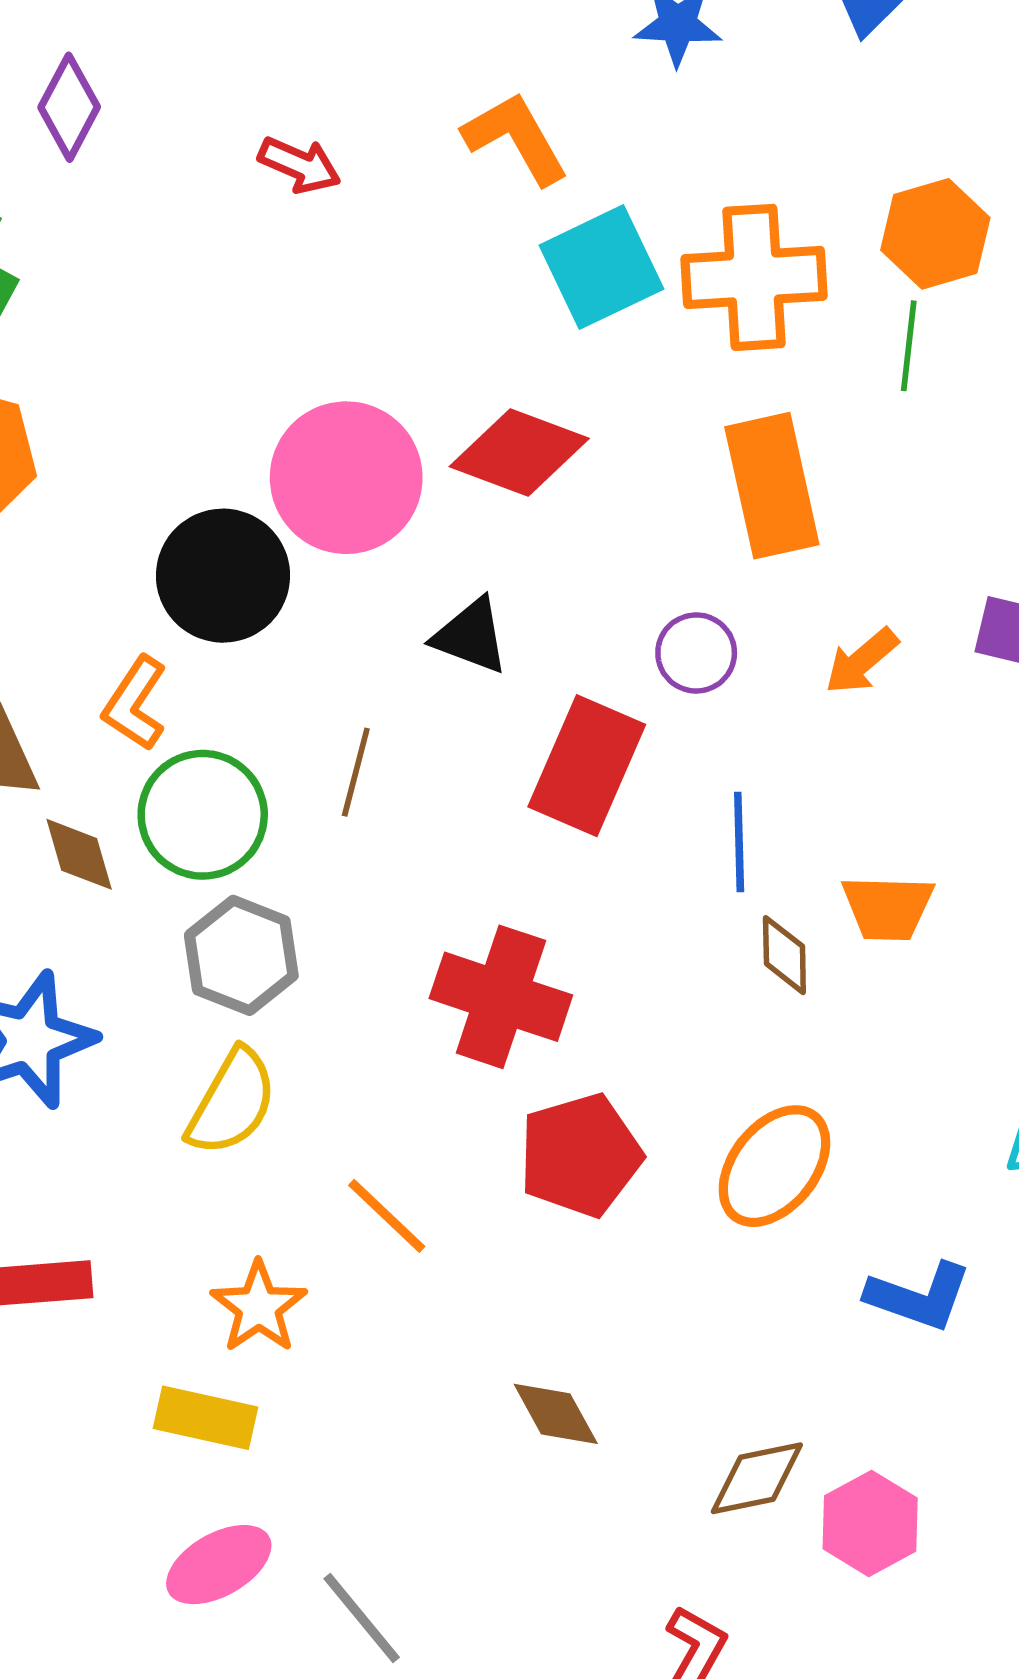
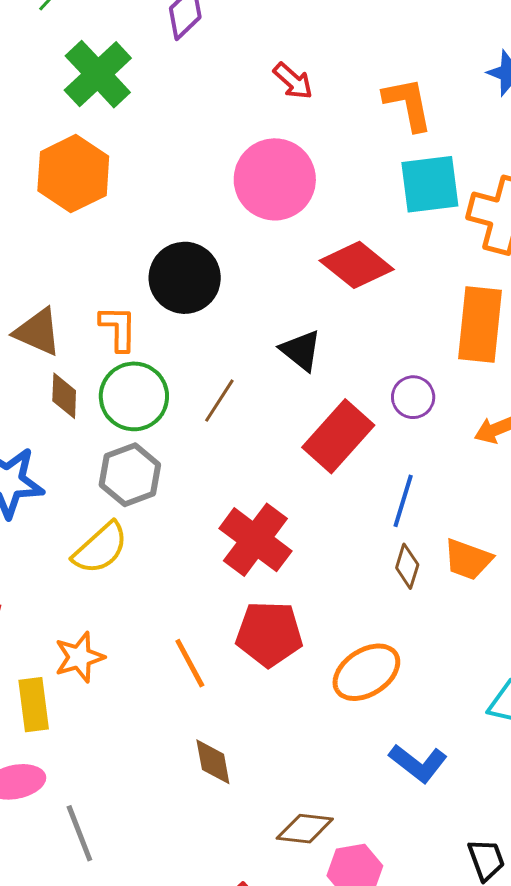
pink circle: (346, 478) -> (275, 179), moved
orange L-shape: (135, 703) -> (118, 328), turned 129
orange line: (387, 1216) -> (190, 663), moved
yellow rectangle: (206, 1418) -> (34, 705), turned 52

